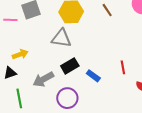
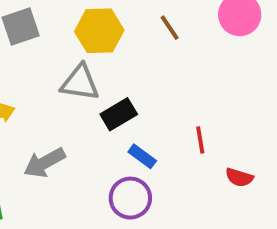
black rectangle: (70, 66) -> (119, 114), moved
purple circle: (67, 98) -> (130, 198), moved

